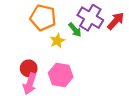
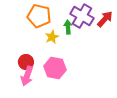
green arrow: (75, 30) -> (68, 27), turned -144

